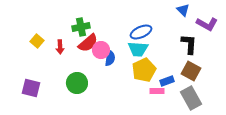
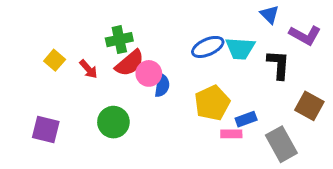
red arrow: (60, 47) -> (88, 69), turned -40
cyan trapezoid: (138, 49) -> (240, 48), moved
brown square: (191, 71) -> (309, 106), moved

